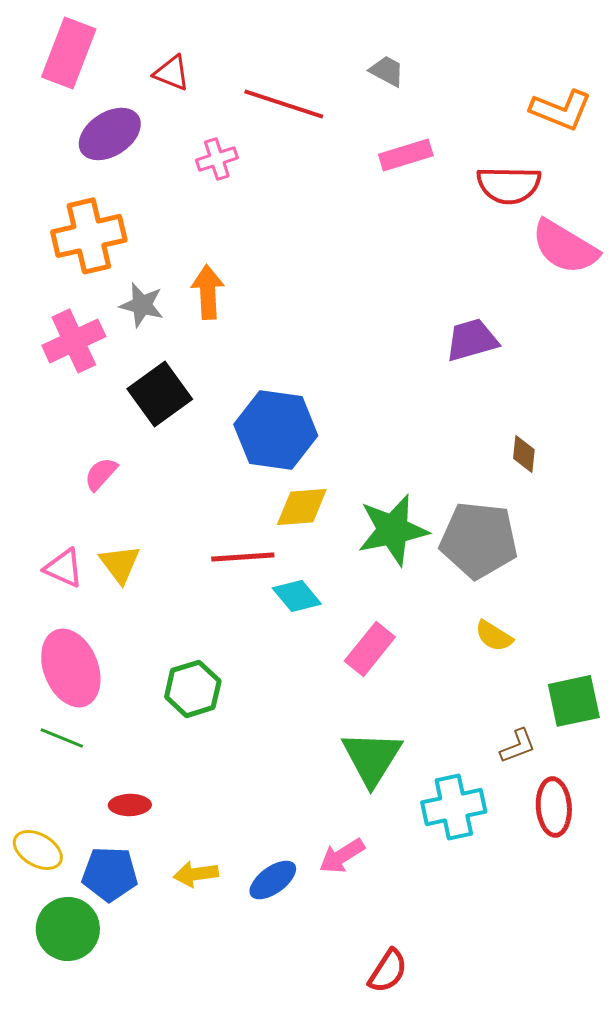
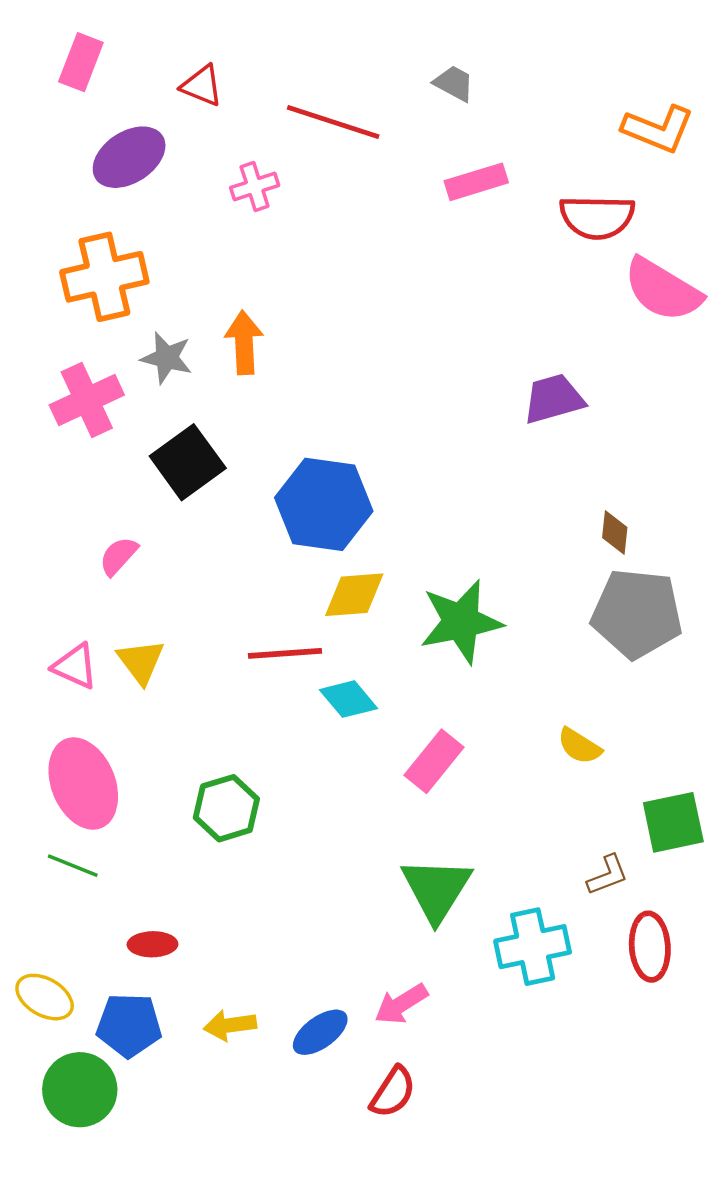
pink rectangle: (69, 53) -> (81, 62), size x0.7
gray pentagon: (479, 540) -> (637, 613), moved
red semicircle: (388, 971) -> (393, 1092), moved

